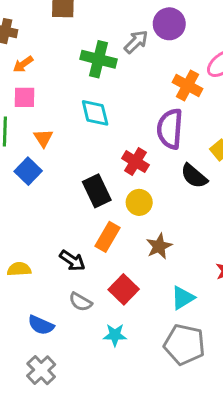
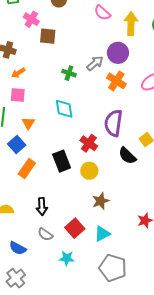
green cross: (98, 59) -> (69, 73), size x0.6
orange cross: (187, 85) -> (116, 81), moved
orange rectangle: (107, 237) -> (27, 168), moved
black arrow: (72, 261) -> (42, 206), turned 48
cyan triangle: (183, 298) -> (102, 234), moved

